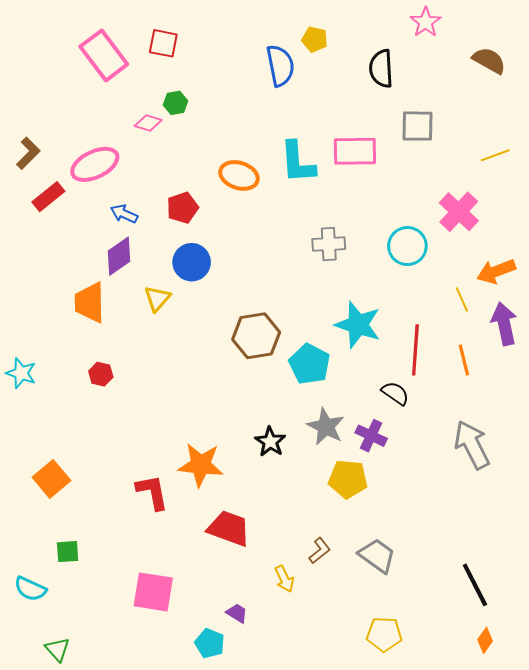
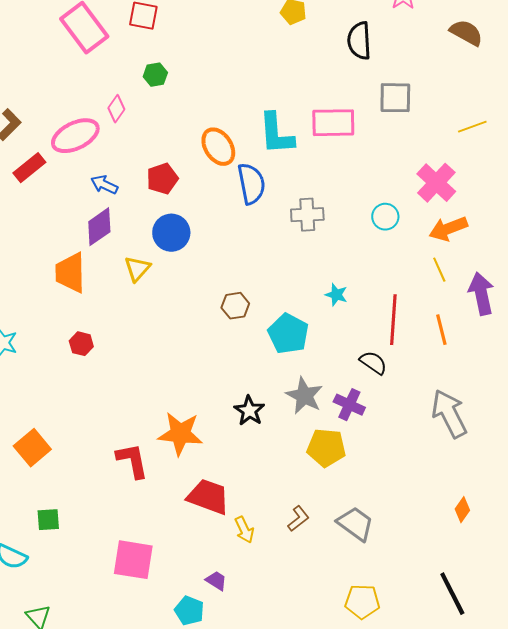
blue semicircle: (280, 66) -> (251, 184), moved
pink diamond: (148, 123) -> (116, 109), moved, turned -72
orange ellipse: (239, 175) -> (218, 147), turned 39
cyan circle: (407, 246) -> (385, 217), size x0.7
orange arrow: (496, 271) -> (448, 229), moved
cyan star: (358, 325) -> (336, 295), size x0.5
brown hexagon: (256, 336) -> (235, 306), size x0.6
yellow arrow: (284, 579) -> (244, 530), moved
black line: (475, 585) -> (452, 594), moved
orange diamond: (485, 640) -> (462, 510), moved

